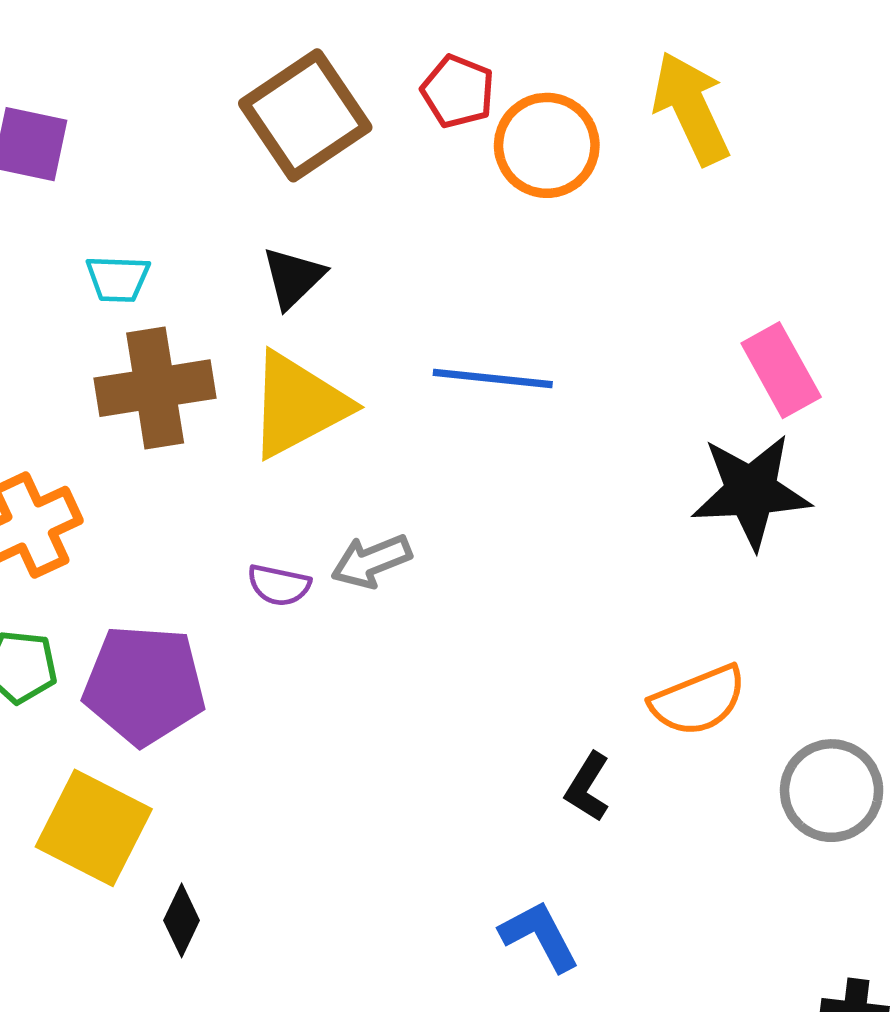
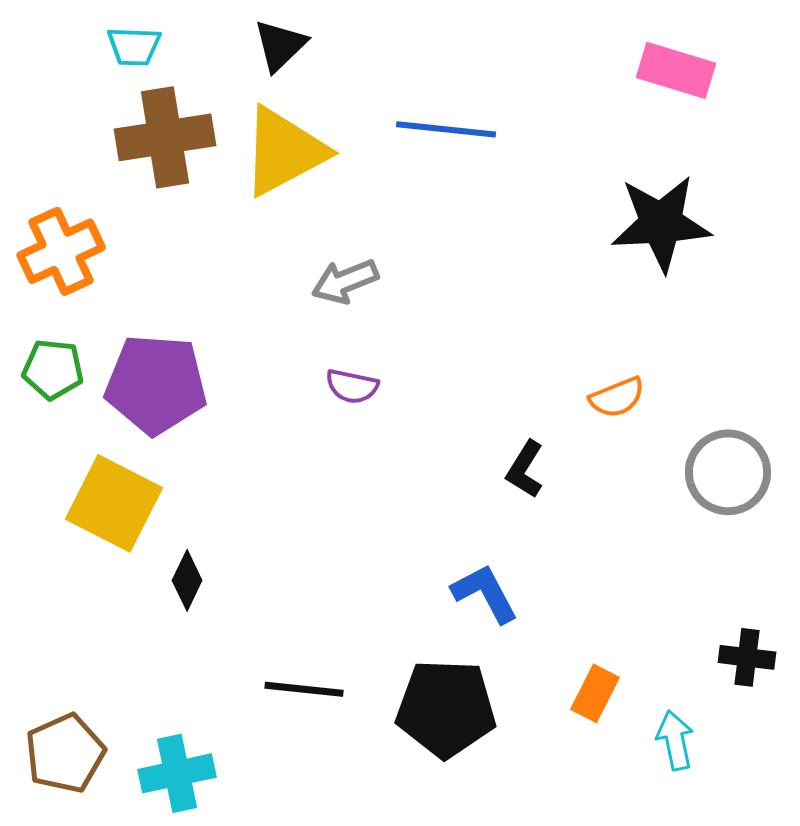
pink rectangle: (781, 370) -> (676, 70), moved, turned -44
purple semicircle: (279, 585) -> (352, 386), moved
orange semicircle: (698, 700) -> (617, 397), size x0.7

